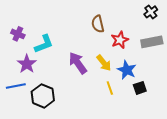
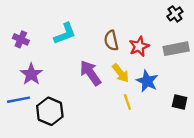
brown semicircle: (98, 24) -> (111, 41), moved
cyan L-shape: (44, 44) -> (65, 34), moved
black square: (140, 88) -> (180, 102), moved, turned 32

